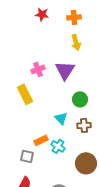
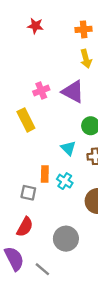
red star: (42, 14) -> (35, 26), moved
purple triangle: (65, 70) -> (73, 92), turned -35
orange rectangle: (41, 140) -> (45, 174), turned -64

